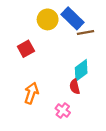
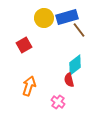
blue rectangle: (73, 18) -> (67, 17), turned -60
brown line: (86, 32) -> (79, 30), turned 63

